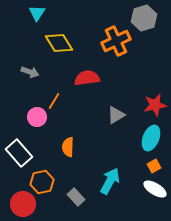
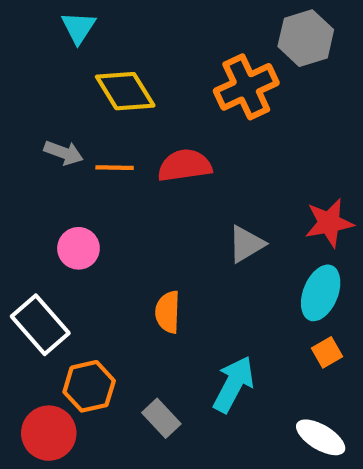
orange line: (54, 101) -> (115, 168), moved, turned 60
orange semicircle: (68, 147) -> (168, 312), moved
white ellipse: (155, 189) -> (321, 437), moved

